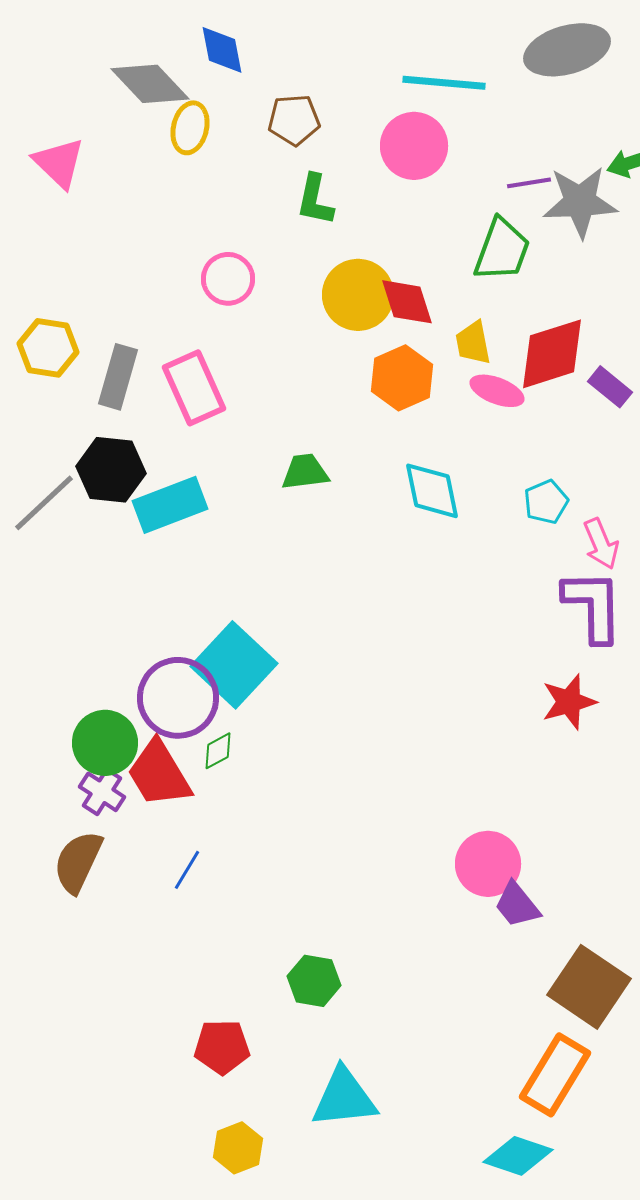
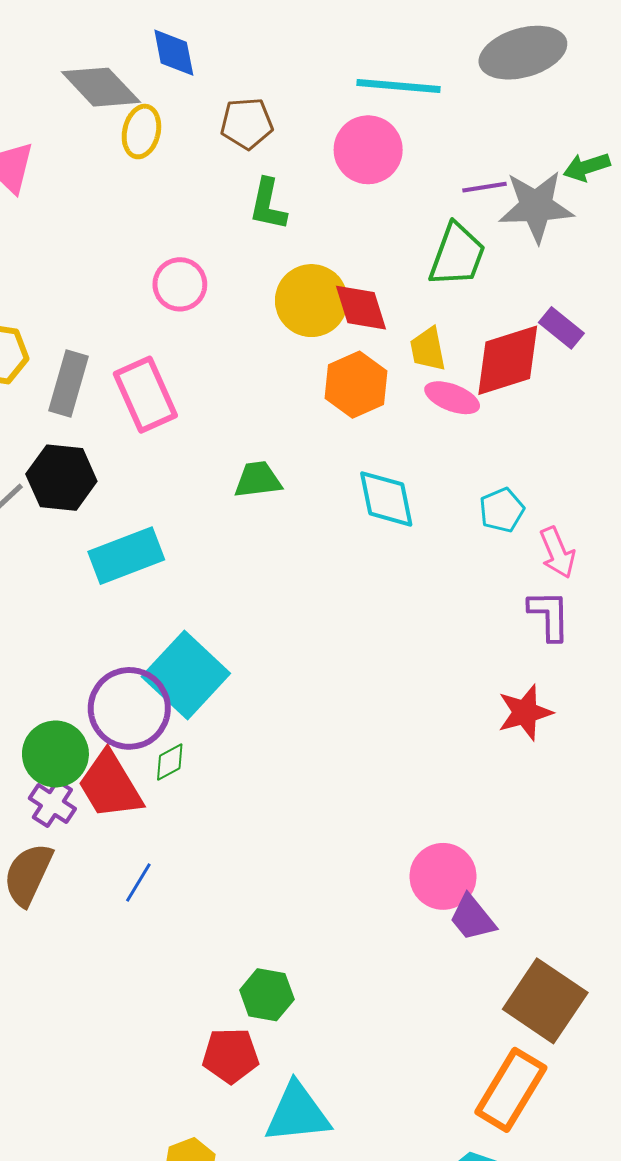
purple rectangle: (610, 387) -> (561, 328), moved
cyan rectangle: (170, 505) -> (126, 556), moved
purple L-shape: (593, 606) -> (549, 615), size x0.7
red pentagon: (222, 1047) -> (230, 1056), moved

